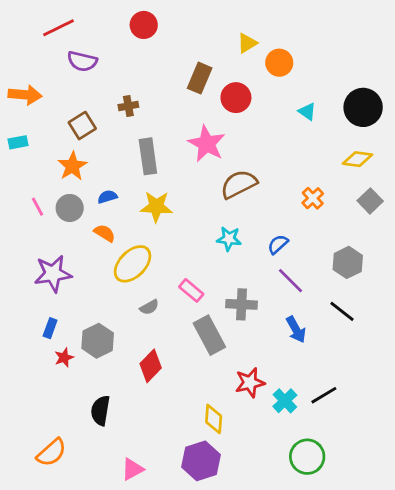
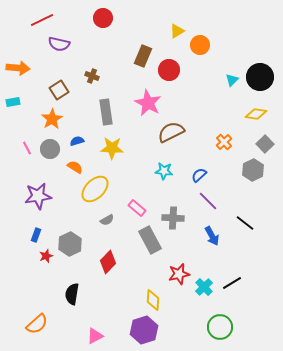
brown cross: (128, 106) -> (92, 76), turned 32
cyan triangle: (307, 112) -> (232, 80), moved, turned 40
gray hexagon: (348, 262) -> (253, 170), moved

